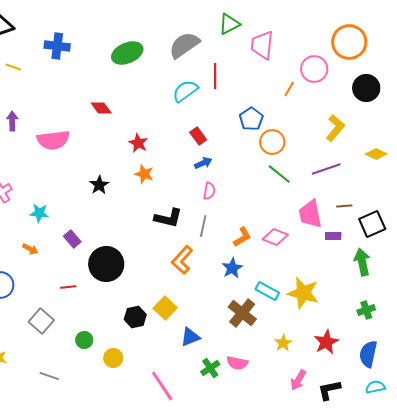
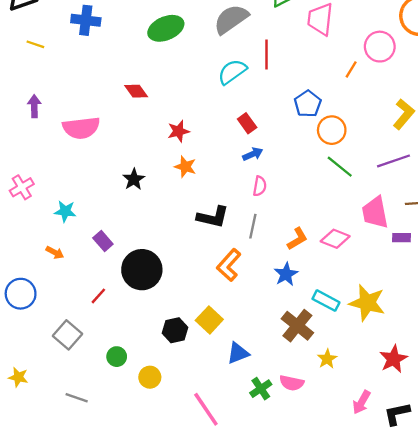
red star: (138, 143) -> (178, 131), turned 30
red line: (68, 287) -> (98, 296), turned -42
yellow star: (283, 343) -> (327, 359), moved

